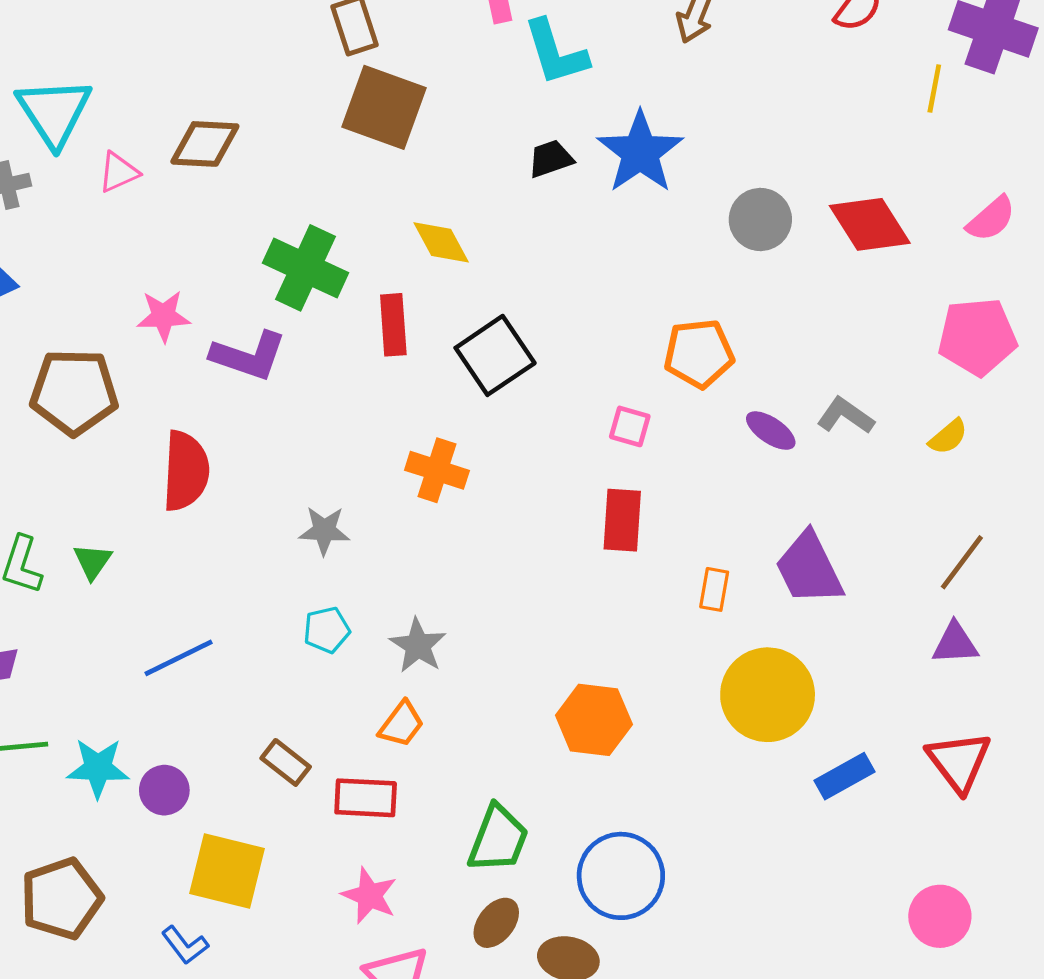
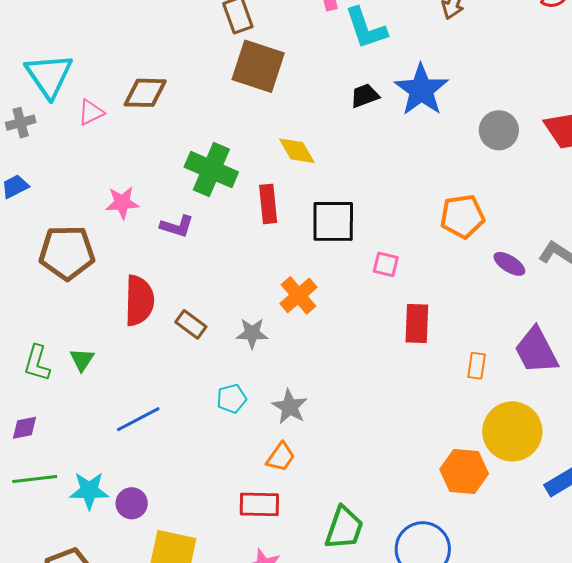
black square: (495, 355) -> (333, 221), turned 36
purple L-shape: (249, 356) -> (177, 226), size x0.7
pink square: (630, 426) -> (386, 264), moved
orange cross: (437, 470) -> (298, 295), turned 33
gray star: (324, 531) -> (252, 333), moved
orange hexagon: (594, 720) -> (464, 472), moved
brown rectangle: (286, 762) -> (191, 324), moved

